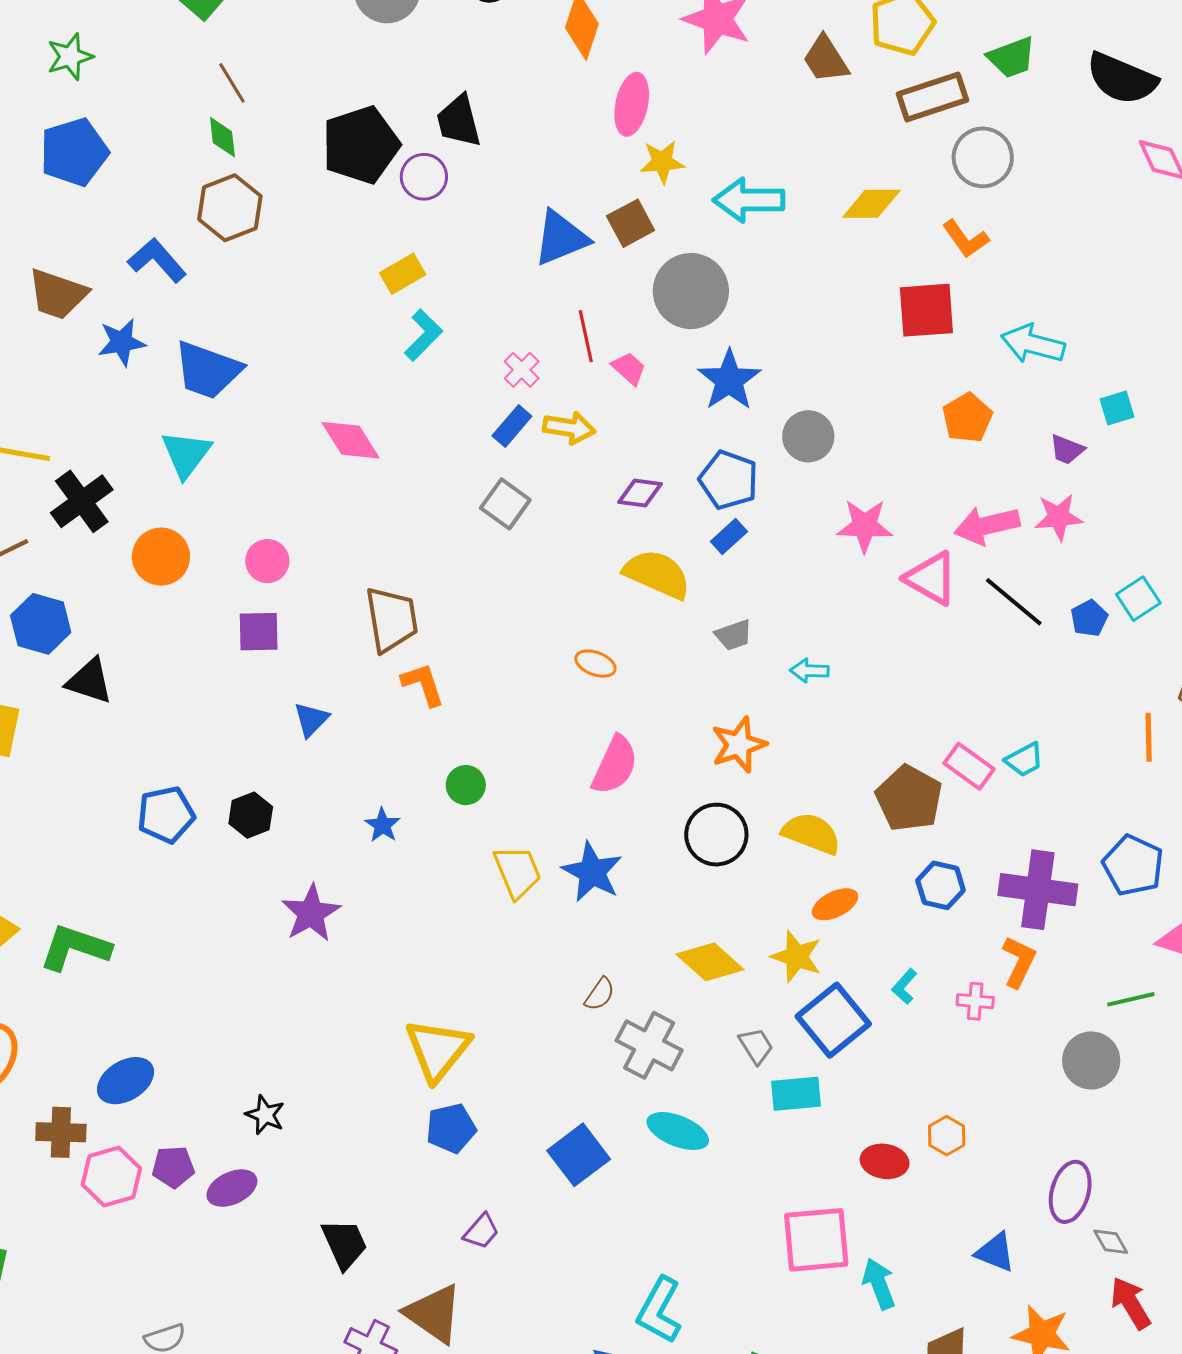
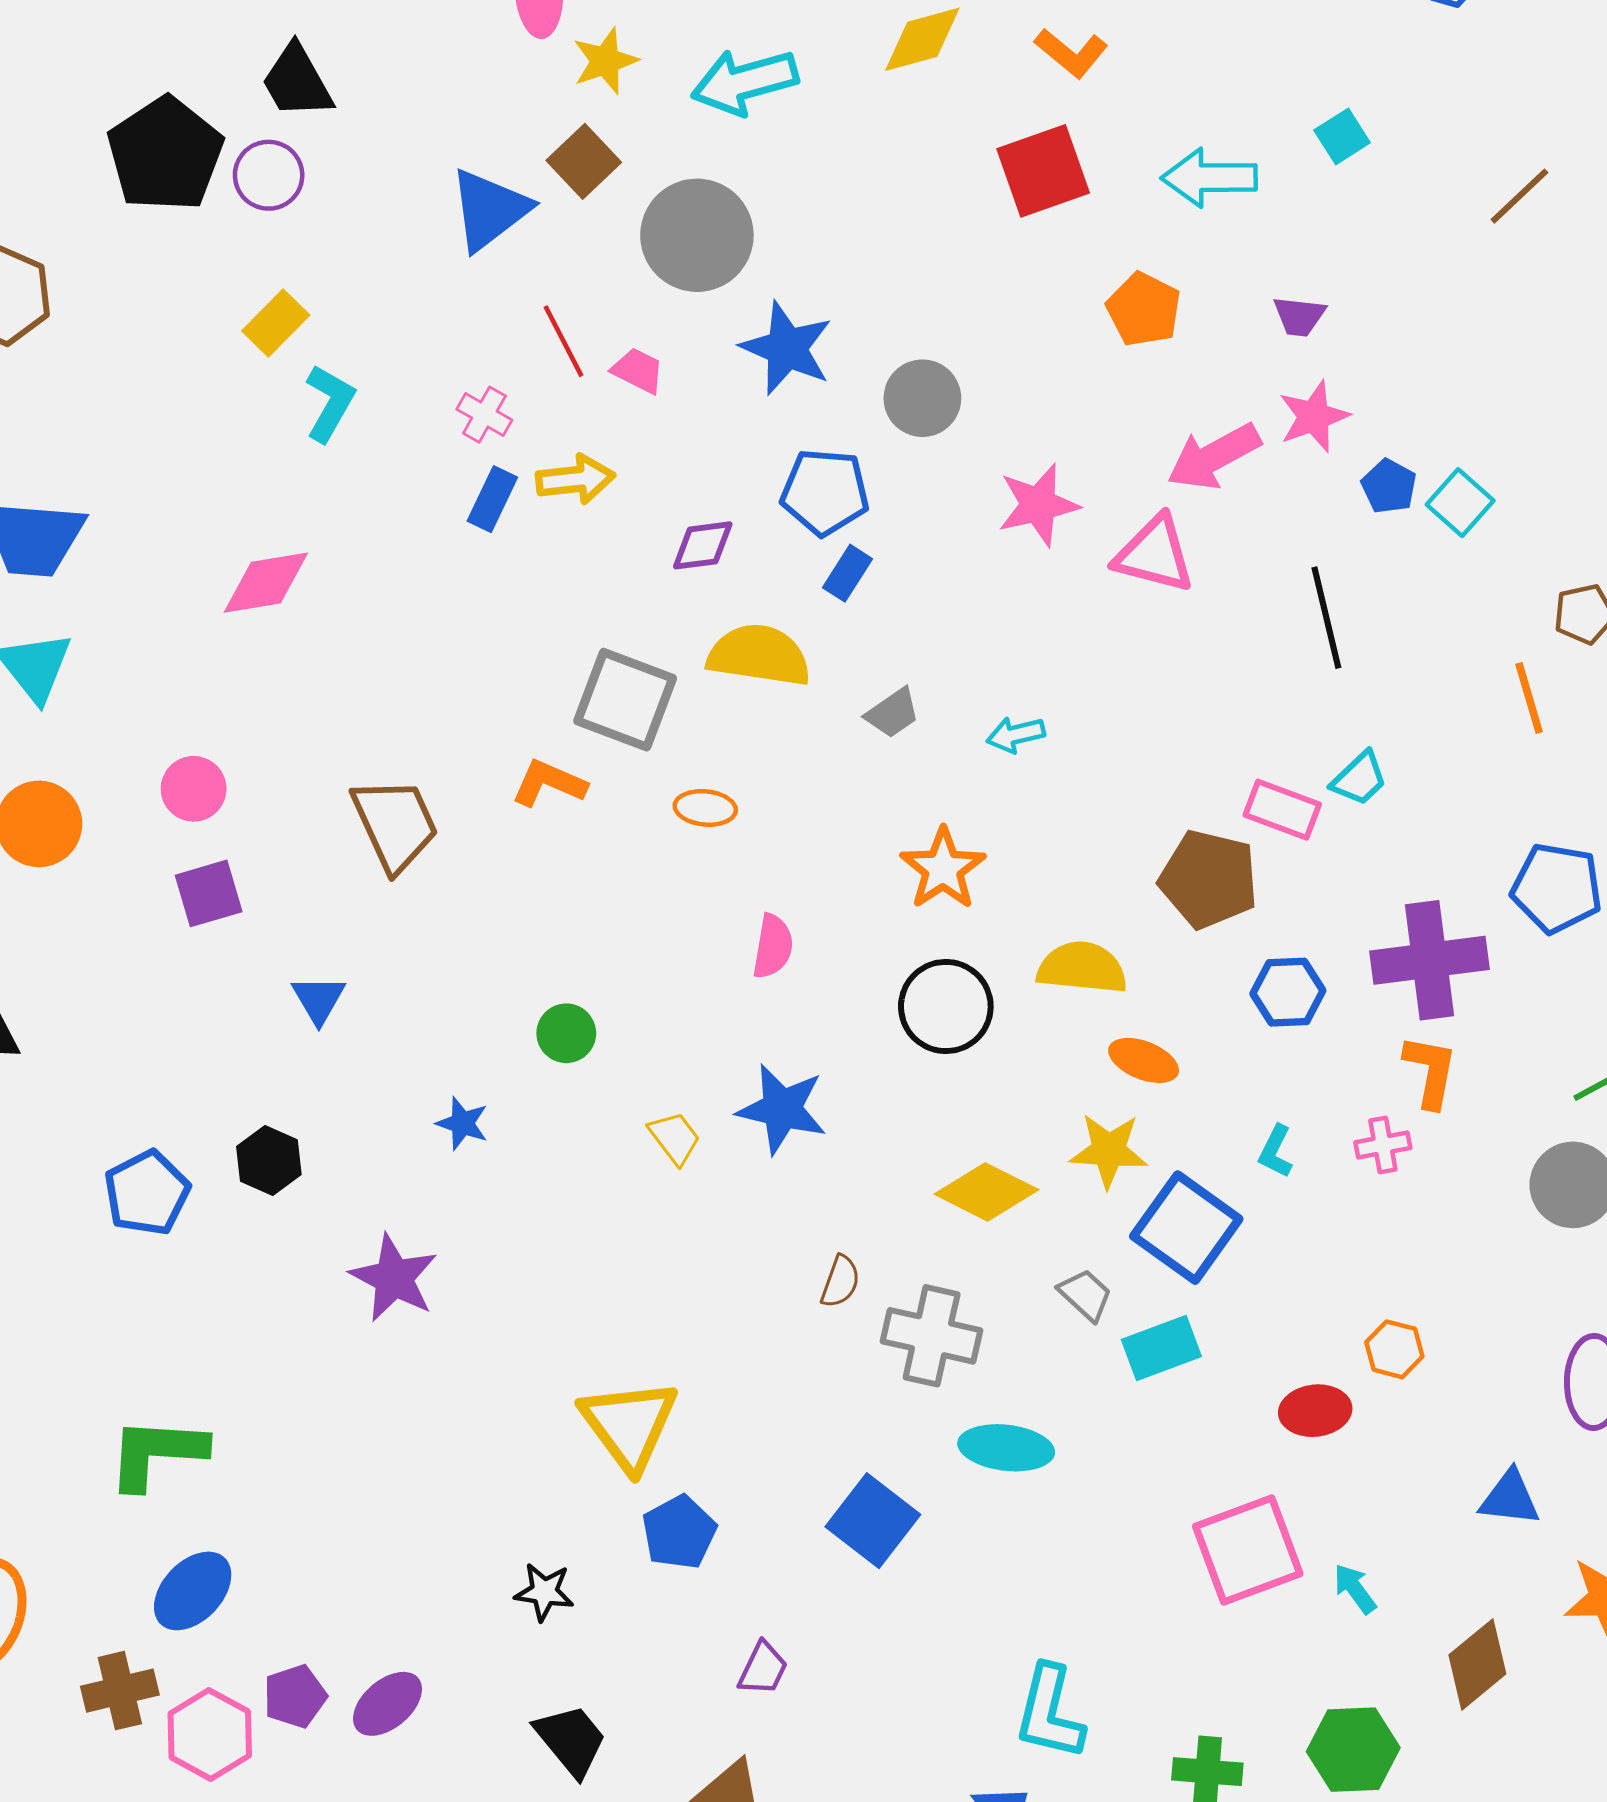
cyan square: (1117, 408) -> (1342, 136), moved
pink diamond: (350, 440) -> (266, 583), turned -52
gray square: (505, 504) -> (625, 700), moved, size x1.4
black line: (1014, 602) -> (1326, 618), moved, turned 52
blue pentagon: (1089, 618) -> (1389, 486), moved
orange L-shape: (423, 684) -> (549, 783), moved, turned -33
pink semicircle: (615, 765) -> (773, 946), size x0.7
yellow trapezoid: (517, 872) -> (674, 1138), size x0.7
orange ellipse: (835, 904) -> (1144, 1060), turned 63
green L-shape: (75, 948) -> (157, 1453), moved
black star: (265, 1115) -> (544, 1592), moved
cyan arrow: (879, 1284) -> (1355, 1589), size x0.7

